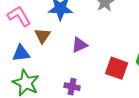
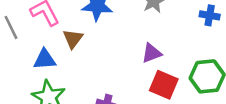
purple triangle: (79, 45) -> (152, 53), moved

